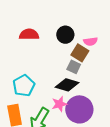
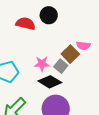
black circle: (65, 35) -> (49, 15), moved
pink star: (59, 104) -> (42, 64), moved

